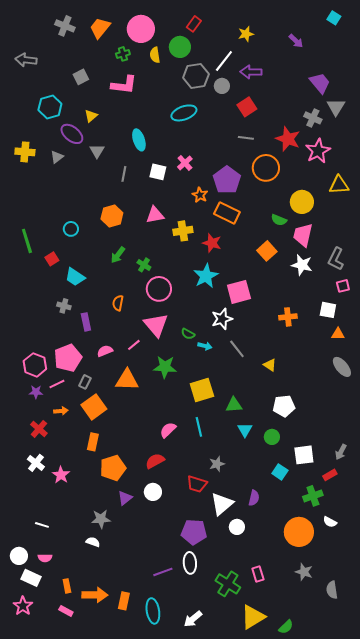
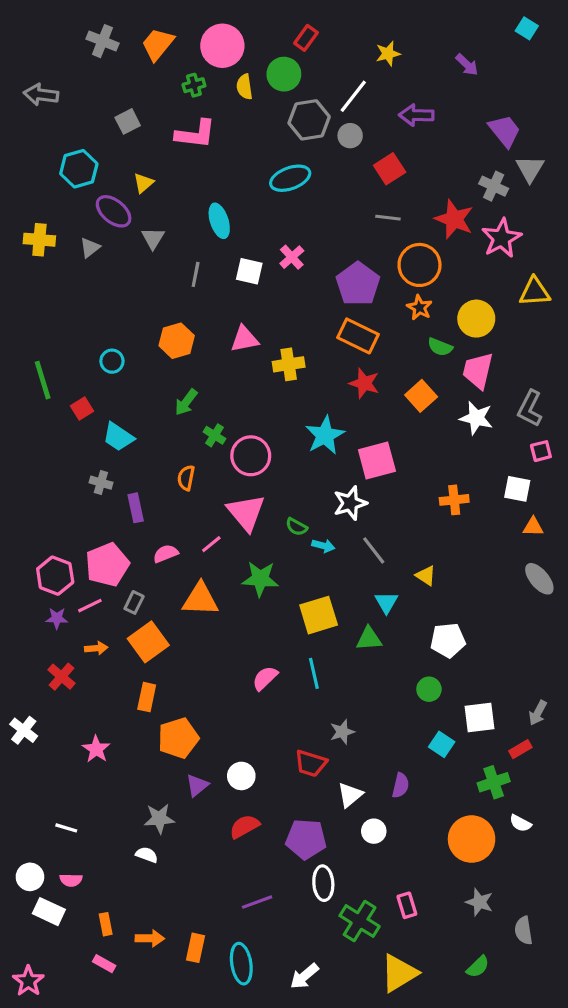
purple arrow: (251, 72) -> (416, 115), moved
orange star: (200, 195) -> (420, 308), moved
red star: (212, 243) -> (364, 383), moved
green cross: (144, 265) -> (214, 435), moved
cyan triangle: (245, 430) -> (386, 602), moved
red semicircle: (155, 461) -> (244, 826), moved
white cross: (36, 463) -> (24, 730), moved
white triangle: (222, 504) -> (350, 795), size x0.7
white ellipse: (190, 563) -> (323, 883), moved
orange arrow: (95, 595) -> (150, 938), size x0.7
pink star: (23, 606) -> (28, 981), moved
green semicircle: (286, 627) -> (478, 967), moved

